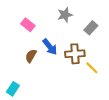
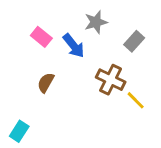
blue arrow: (50, 47) -> (74, 46), moved
brown cross: (75, 54) -> (111, 80), turned 30

